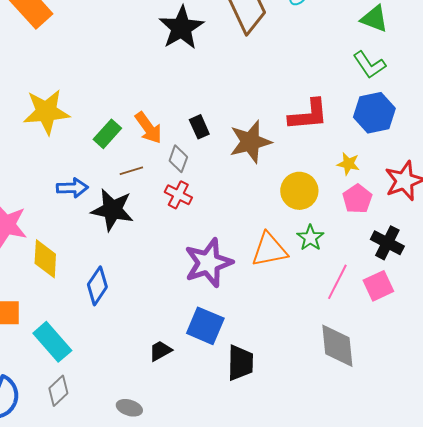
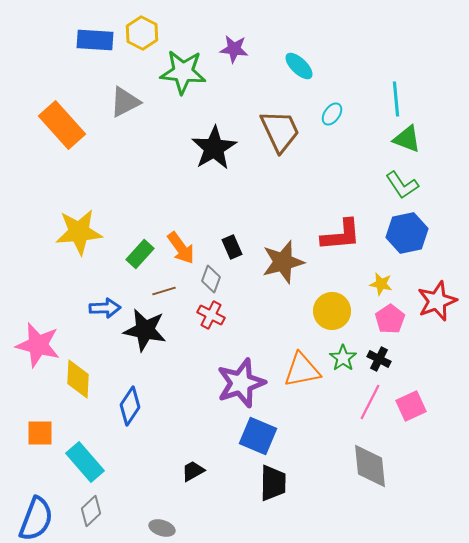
black cross: (387, 243) -> (379, 359), moved, size x0.7
blue square: (205, 326) -> (258, 436), moved

